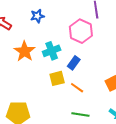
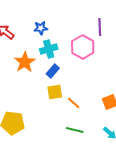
cyan cross: (52, 51) -> (49, 49), moved
blue rectangle: (74, 63) -> (53, 71), moved

